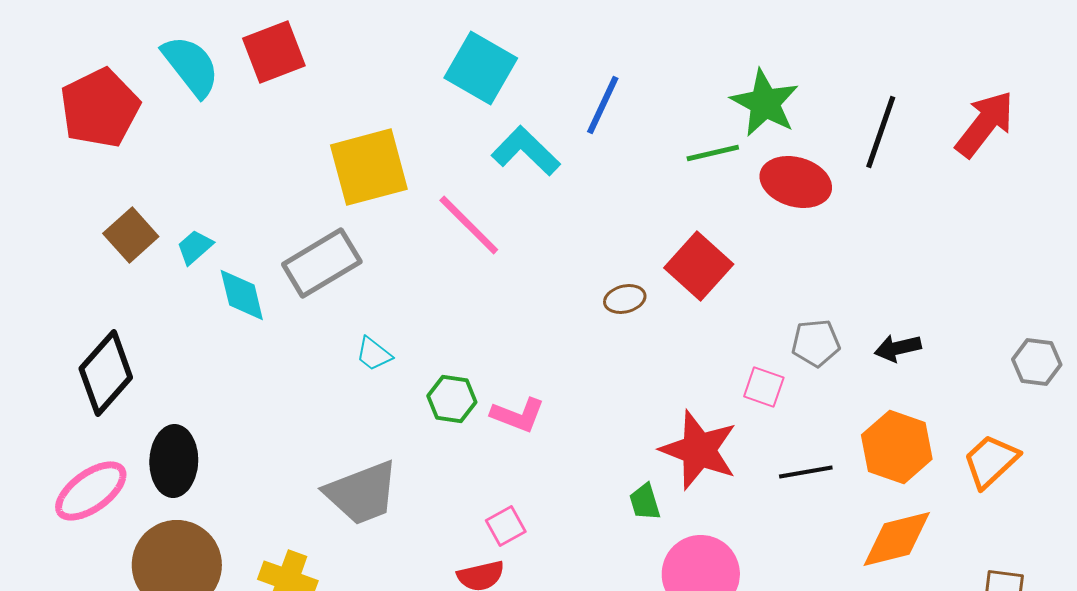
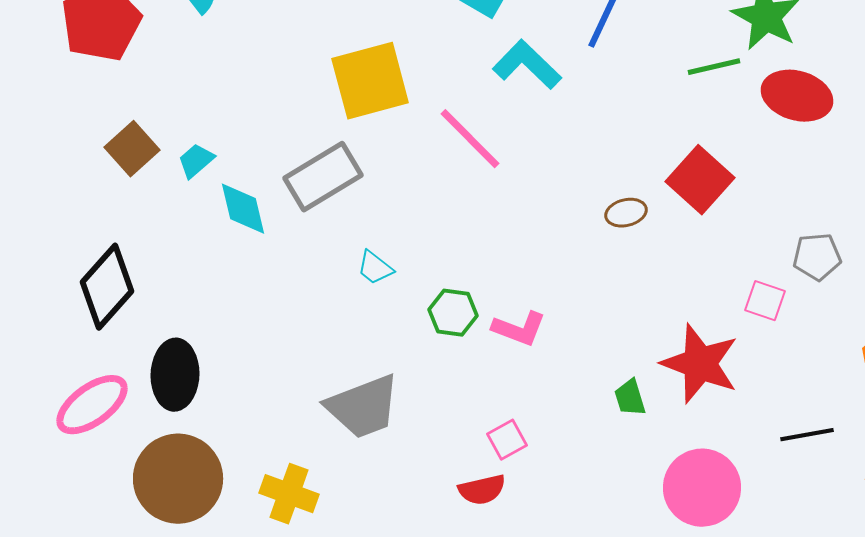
black line: (806, 472) -> (807, 435), moved
green trapezoid: (645, 502) -> (630, 398), moved

